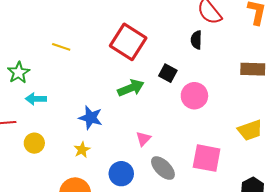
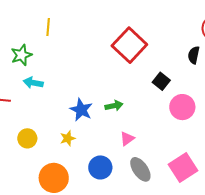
yellow line: (61, 47) -> (48, 27), moved, turned 66
green arrow: (131, 88) -> (114, 106), moved, size x0.7
yellow circle: (34, 143) -> (27, 138), moved
pink square: (207, 158) -> (183, 168), turned 36

